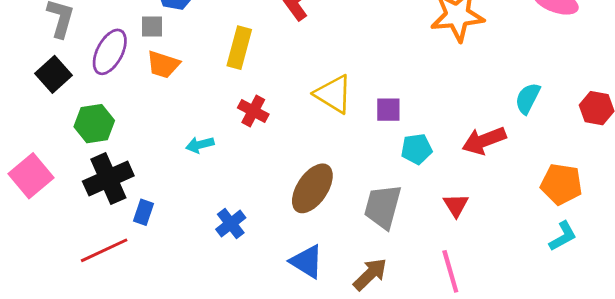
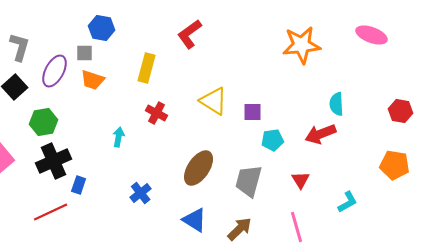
cyan semicircle: (528, 98) -> (337, 104), moved, turned -30
cyan arrow: (200, 145) -> (119, 137), turned 114
orange pentagon: (561, 184) -> (395, 165), moved
cyan L-shape: (563, 236) -> (348, 202), moved

